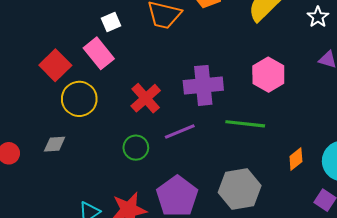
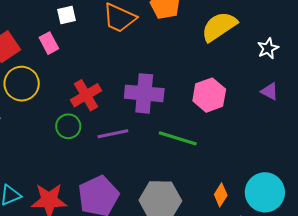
pink rectangle: (99, 53) -> (49, 43), size x0.7
green circle: (136, 148) -> (68, 126), moved
orange diamond: (296, 159) -> (221, 195), moved, turned -30

